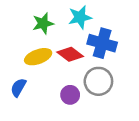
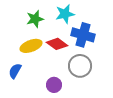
purple circle: (70, 95) -> (54, 85), moved

